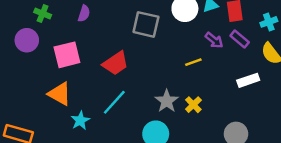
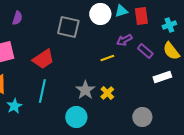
purple rectangle: (240, 39) -> (145, 51), moved
purple arrow: (214, 40) -> (124, 40), turned 112
white rectangle: (248, 80) -> (162, 77), moved
cyan line: (114, 102) -> (42, 91), turned -30

